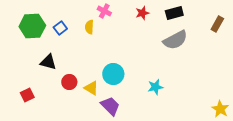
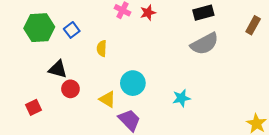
red star: (142, 13) -> (148, 13), moved
yellow semicircle: (89, 27) -> (102, 48), moved
red circle: (69, 82) -> (70, 89), moved

